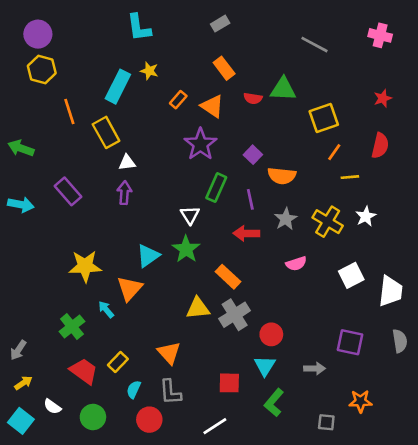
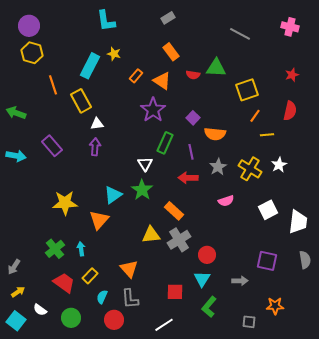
cyan arrow: (106, 309) -> (81, 249), moved, turned 32

